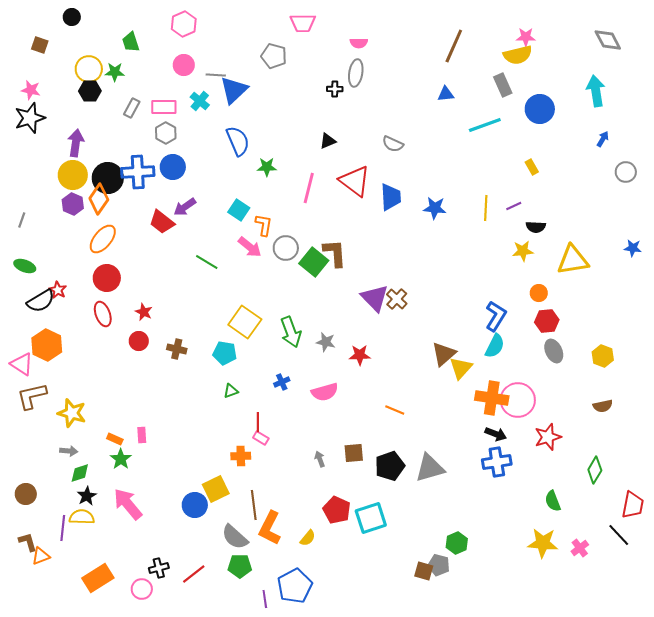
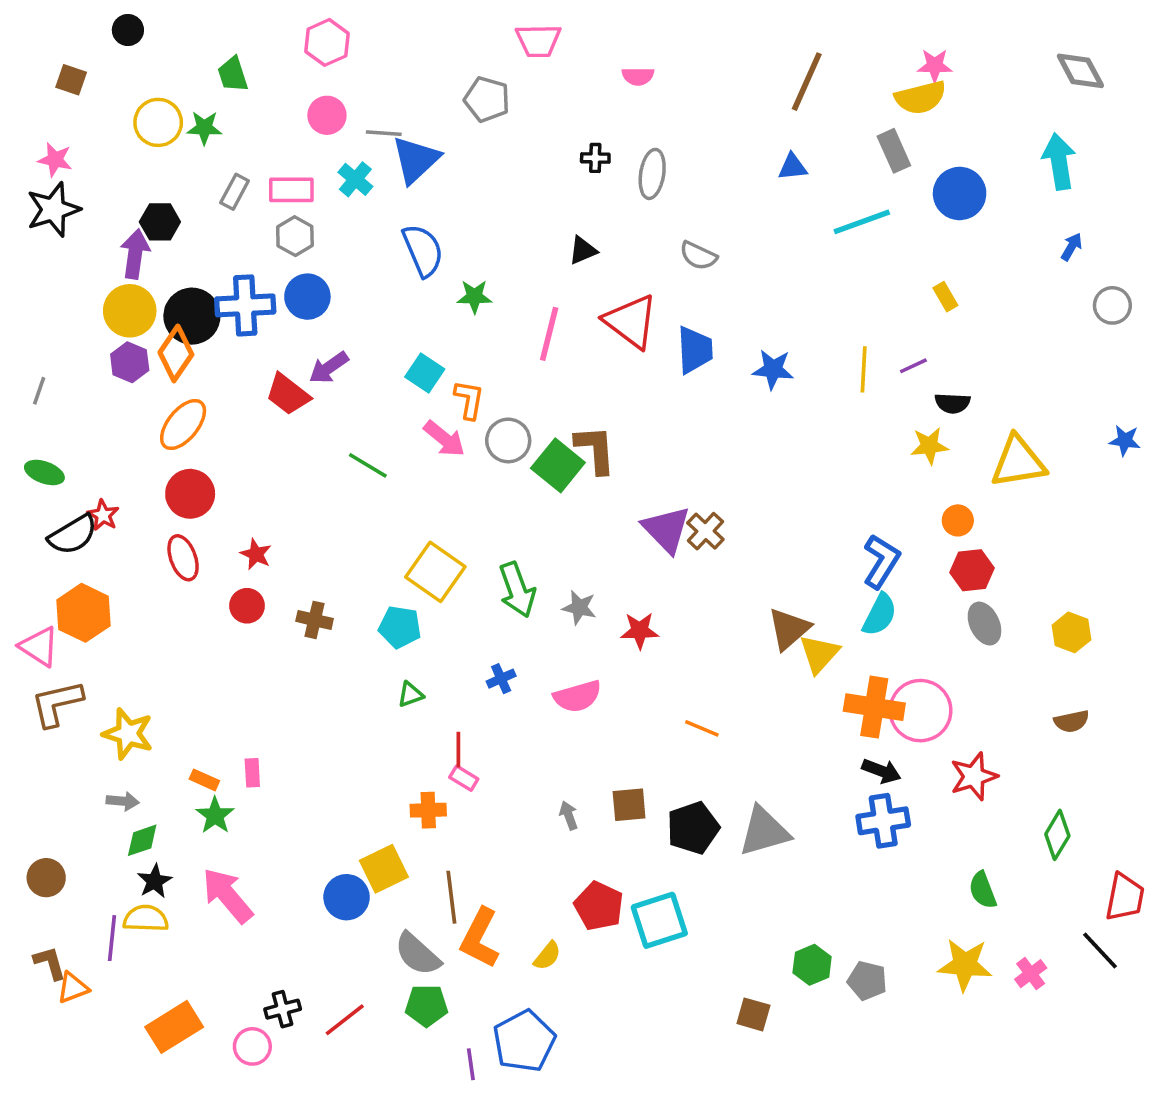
gray ellipse: (356, 73) -> (652, 174), moved
black hexagon: (90, 91) -> (160, 222), moved
gray pentagon: (439, 565) -> (867, 981), moved

